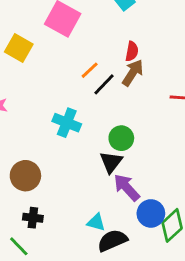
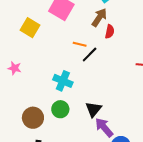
orange line: (90, 70) -> (80, 44), turned 56
brown arrow: (133, 73) -> (99, 17), moved
green circle: (121, 138) -> (60, 109), moved

